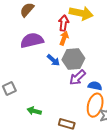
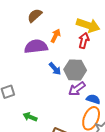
red arrow: (64, 23) -> (84, 41), moved
orange arrow: (64, 38) -> (56, 36), moved

